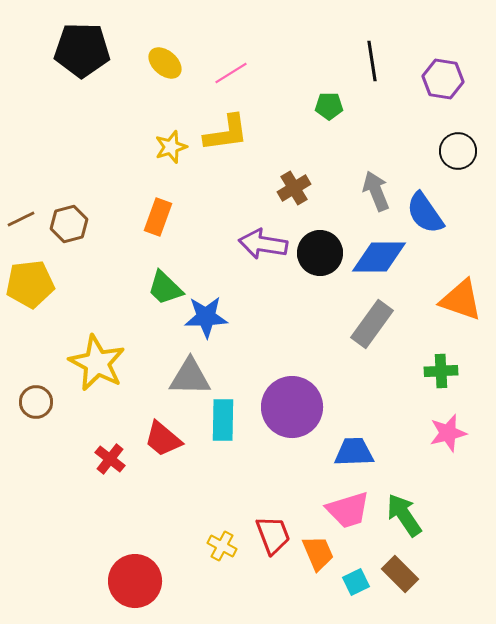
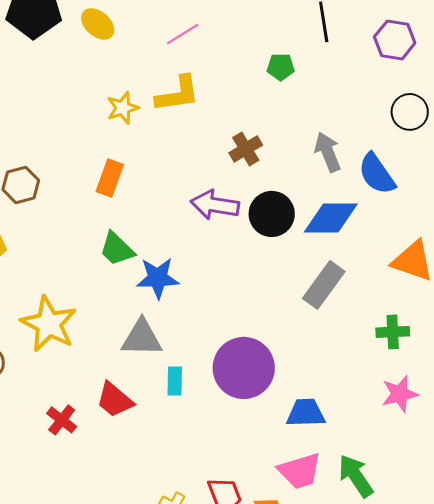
yellow ellipse: (165, 63) -> (98, 24), moved
cyan rectangle: (223, 420) -> (175, 381), size x0.7

